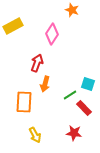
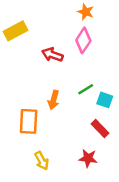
pink diamond: (52, 34) -> (83, 40), moved
red arrow: (37, 63) -> (52, 55), moved, turned -90
green line: (70, 95) -> (86, 89), moved

